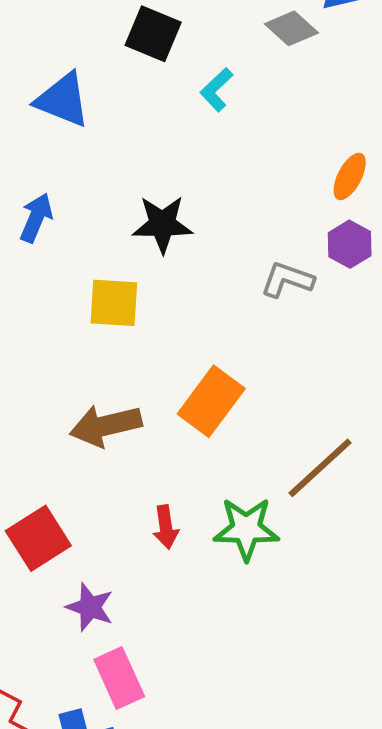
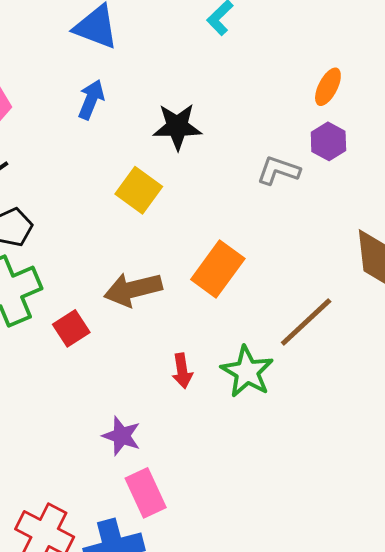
blue arrow: (36, 218) -> (91, 100), moved
yellow square: (114, 303) -> (139, 190), turned 33
green star: (246, 529) -> (247, 372), turned 30
red square: (38, 538) -> (71, 328), moved, size x0.7

